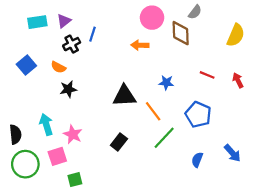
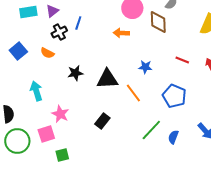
black star: (68, 89) -> (75, 73), moved
cyan arrow: (46, 124) -> (36, 91), moved
green line: (164, 138) -> (151, 130), moved

